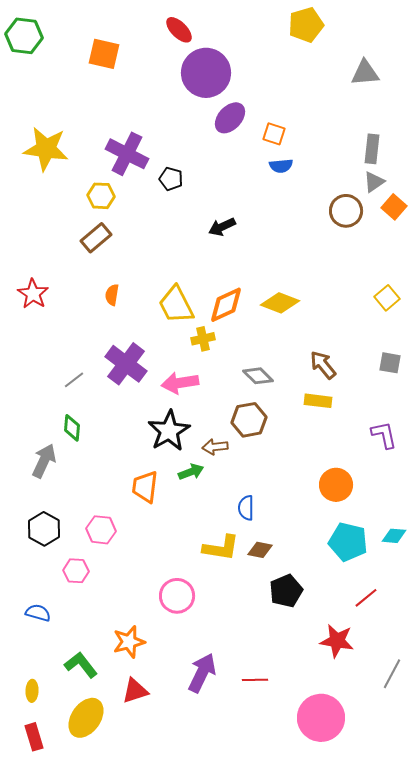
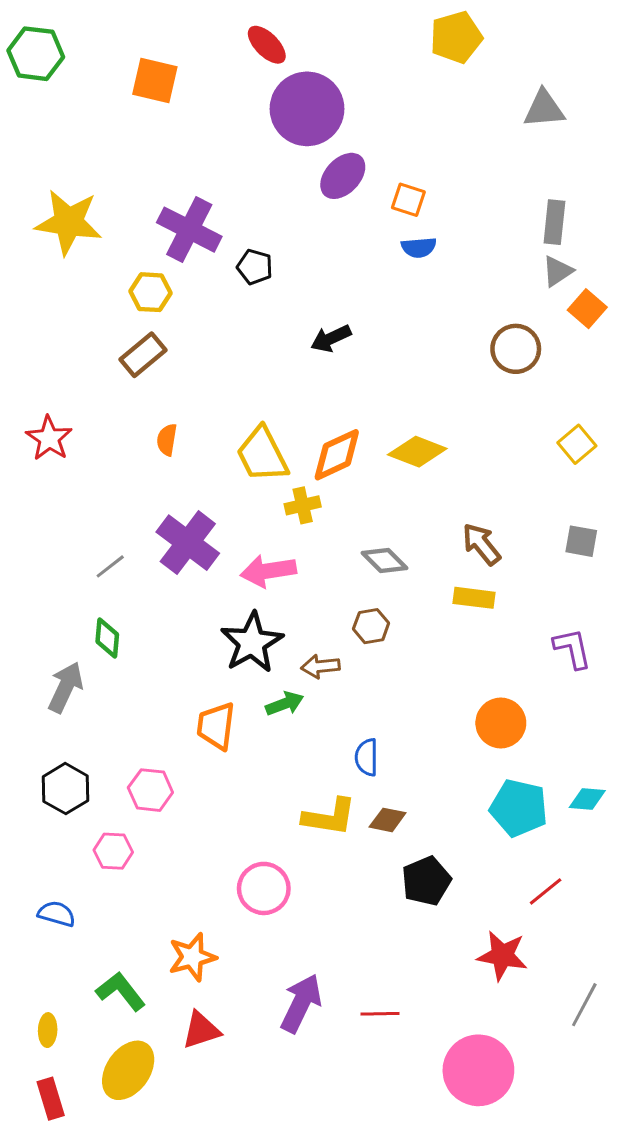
brown circle: (346, 211) -> (516, 349), moved
brown hexagon: (249, 420) -> (371, 626), size x0.7

